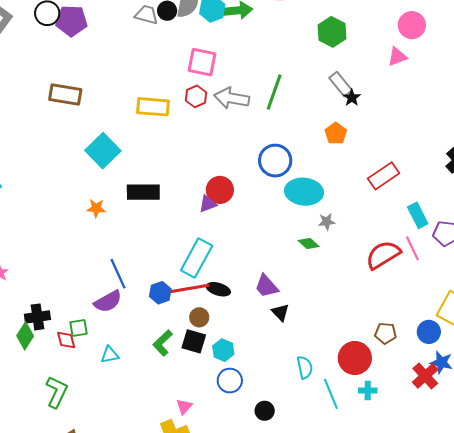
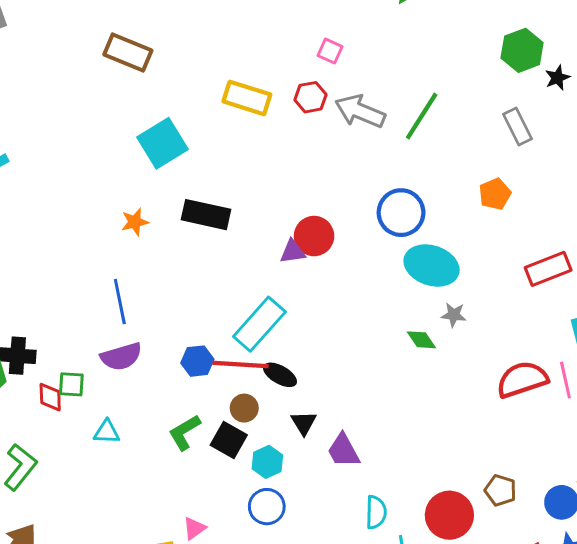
pink square: (202, 62) -> (330, 51), size x0.6
black star: (352, 98) -> (557, 78), moved
orange star: (96, 208) -> (135, 222), turned -30
blue line: (118, 274) -> (120, 302), moved
purple trapezoid: (266, 286) -> (343, 451), moved
black triangle: (280, 312) -> (304, 423), moved

